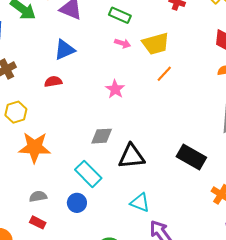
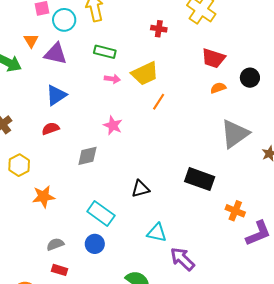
gray diamond: (102, 136) -> (87, 156), moved
orange star: (35, 147) -> (43, 197), size x0.7
black triangle: (131, 156) -> (140, 189), size x0.7

